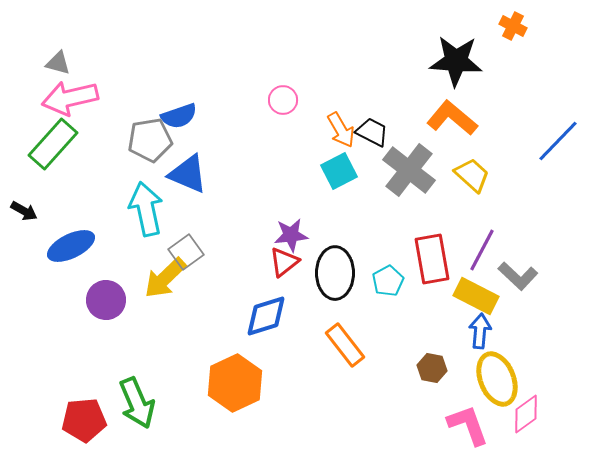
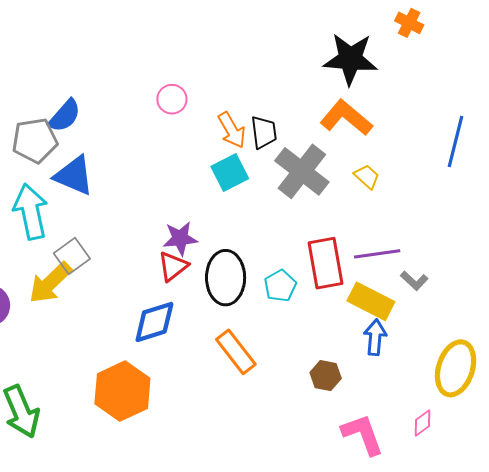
blue semicircle: (179, 116) -> (65, 116), turned -30
black trapezoid: (372, 132) -> (264, 132), turned 56
blue line: (558, 141) -> (456, 141), turned -30
yellow trapezoid: (472, 175) -> (367, 177), size x0.7
purple line: (482, 250) -> (377, 254), turned 54
gray L-shape: (518, 276) -> (414, 281), size x0.7
yellow ellipse: (497, 379) -> (456, 368), moved, turned 40
pink diamond: (526, 414) -> (423, 423), size x0.7

